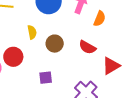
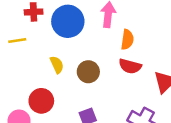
orange semicircle: (100, 19) -> (127, 40), moved

